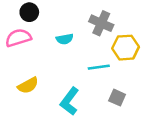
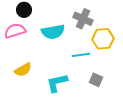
cyan semicircle: (65, 39) -> (53, 32), size x1.6
cyan L-shape: (70, 101) -> (57, 83), turned 40

